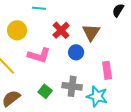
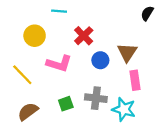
brown triangle: (91, 32) -> (127, 52), moved
green square: (45, 91) -> (66, 104), turned 32

